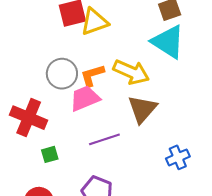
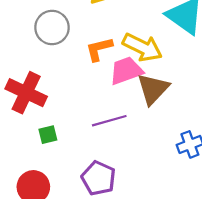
gray circle: (62, 74) -> (52, 28), moved
pink trapezoid: (85, 98) -> (126, 71), moved

